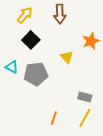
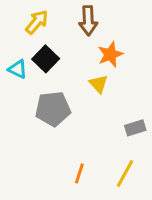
orange star: (91, 41) -> (110, 54), moved
cyan triangle: (12, 67) -> (18, 69), moved
gray rectangle: (85, 97) -> (135, 128), moved, turned -32

